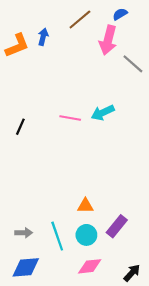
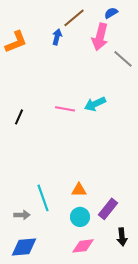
blue arrow: (43, 37) -> (57, 37), moved
cyan line: (57, 236) -> (43, 198), moved
black arrow: (132, 273) -> (122, 237), moved, turned 132

